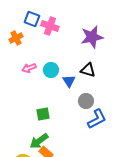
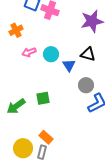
orange cross: (16, 38) -> (16, 30), moved
green arrow: (39, 141) -> (16, 106), moved

